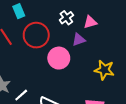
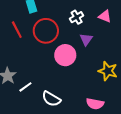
pink triangle: (90, 22) -> (105, 16), moved, turned 32
purple triangle: (79, 40) -> (86, 39), turned -40

